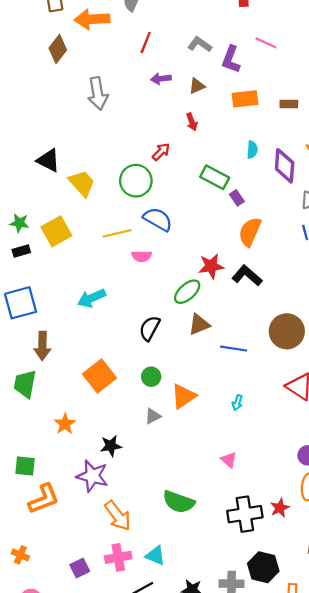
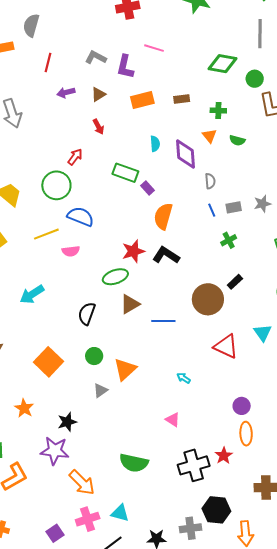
green ellipse: (187, 292) -> (115, 277), turned 30
cyan arrow: (237, 403) -> (184, 378), moved, turned 112

